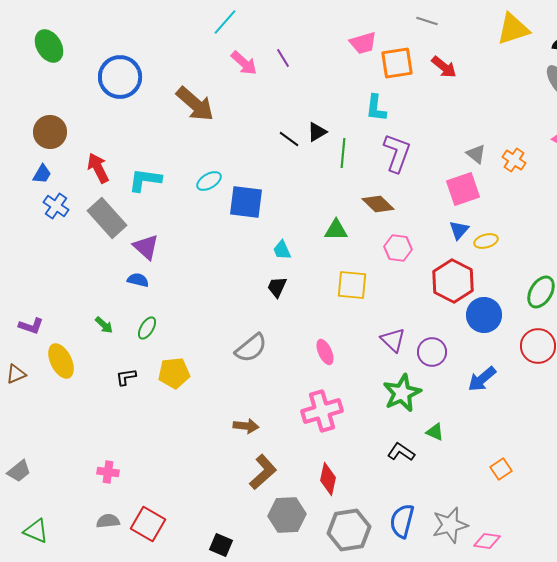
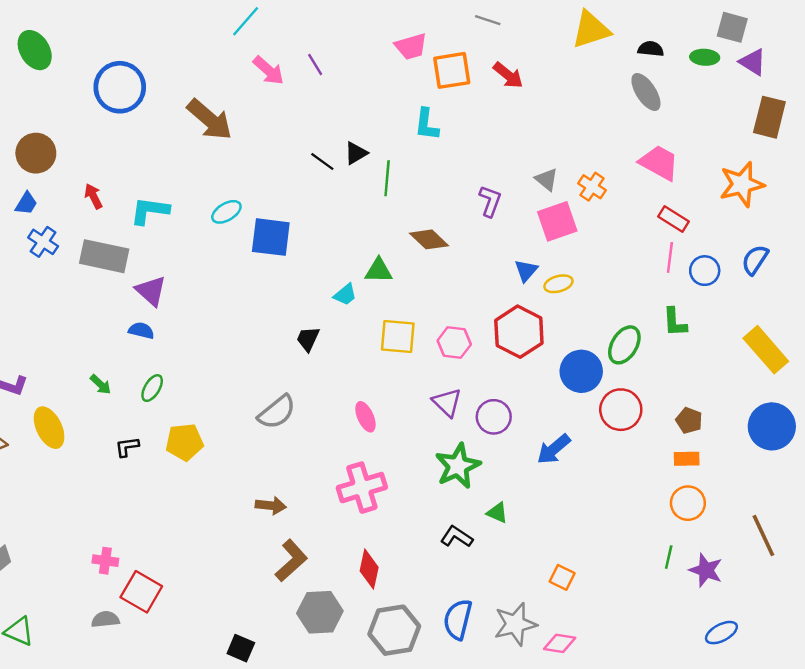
purple L-shape: (397, 153) -> (490, 201), moved, size x0.7
red arrow: (98, 168) -> (93, 196), size x0.7
pink square: (463, 189) -> (557, 221), moved
gray rectangle: (107, 218) -> (104, 256), turned -36
pink hexagon: (398, 248) -> (454, 343), moved
cyan trapezoid: (282, 250) -> (345, 295), moved, turned -105
blue circle: (484, 315) -> (581, 371), moved
orange square: (501, 469) -> (562, 577), moved, turned -30
red square: (148, 524) -> (141, 592), moved

